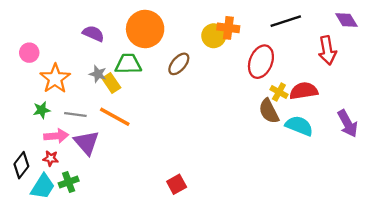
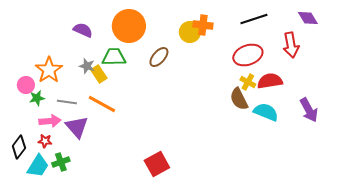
pink circle: (29, 53) -> (26, 85), moved
red ellipse: (261, 62) -> (248, 55), moved, turned 48
red square: (177, 184) -> (157, 164), size x1.4

